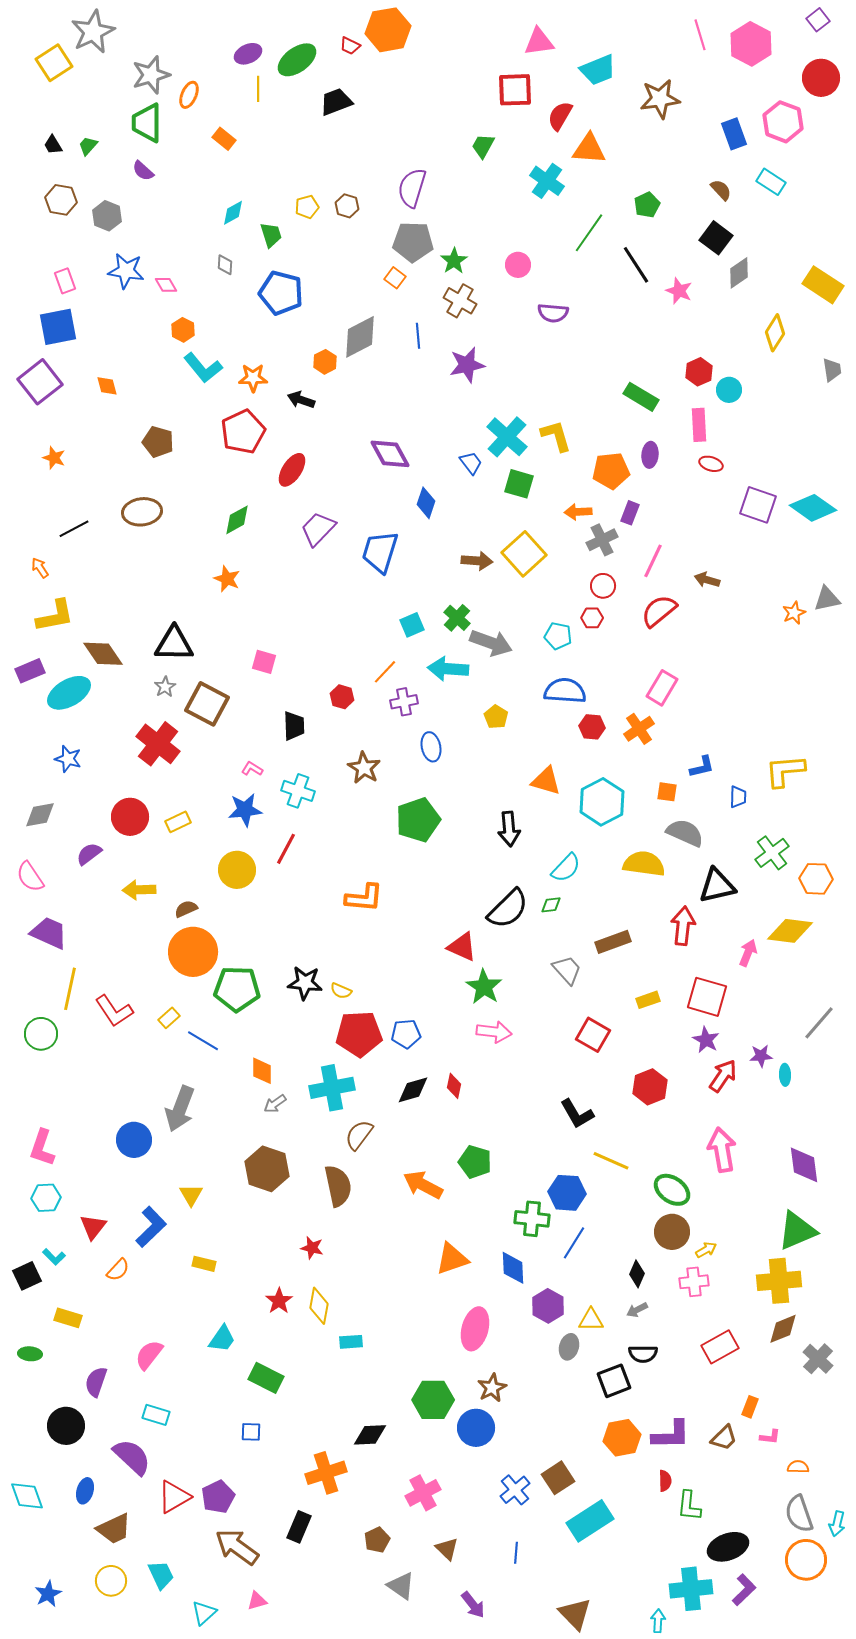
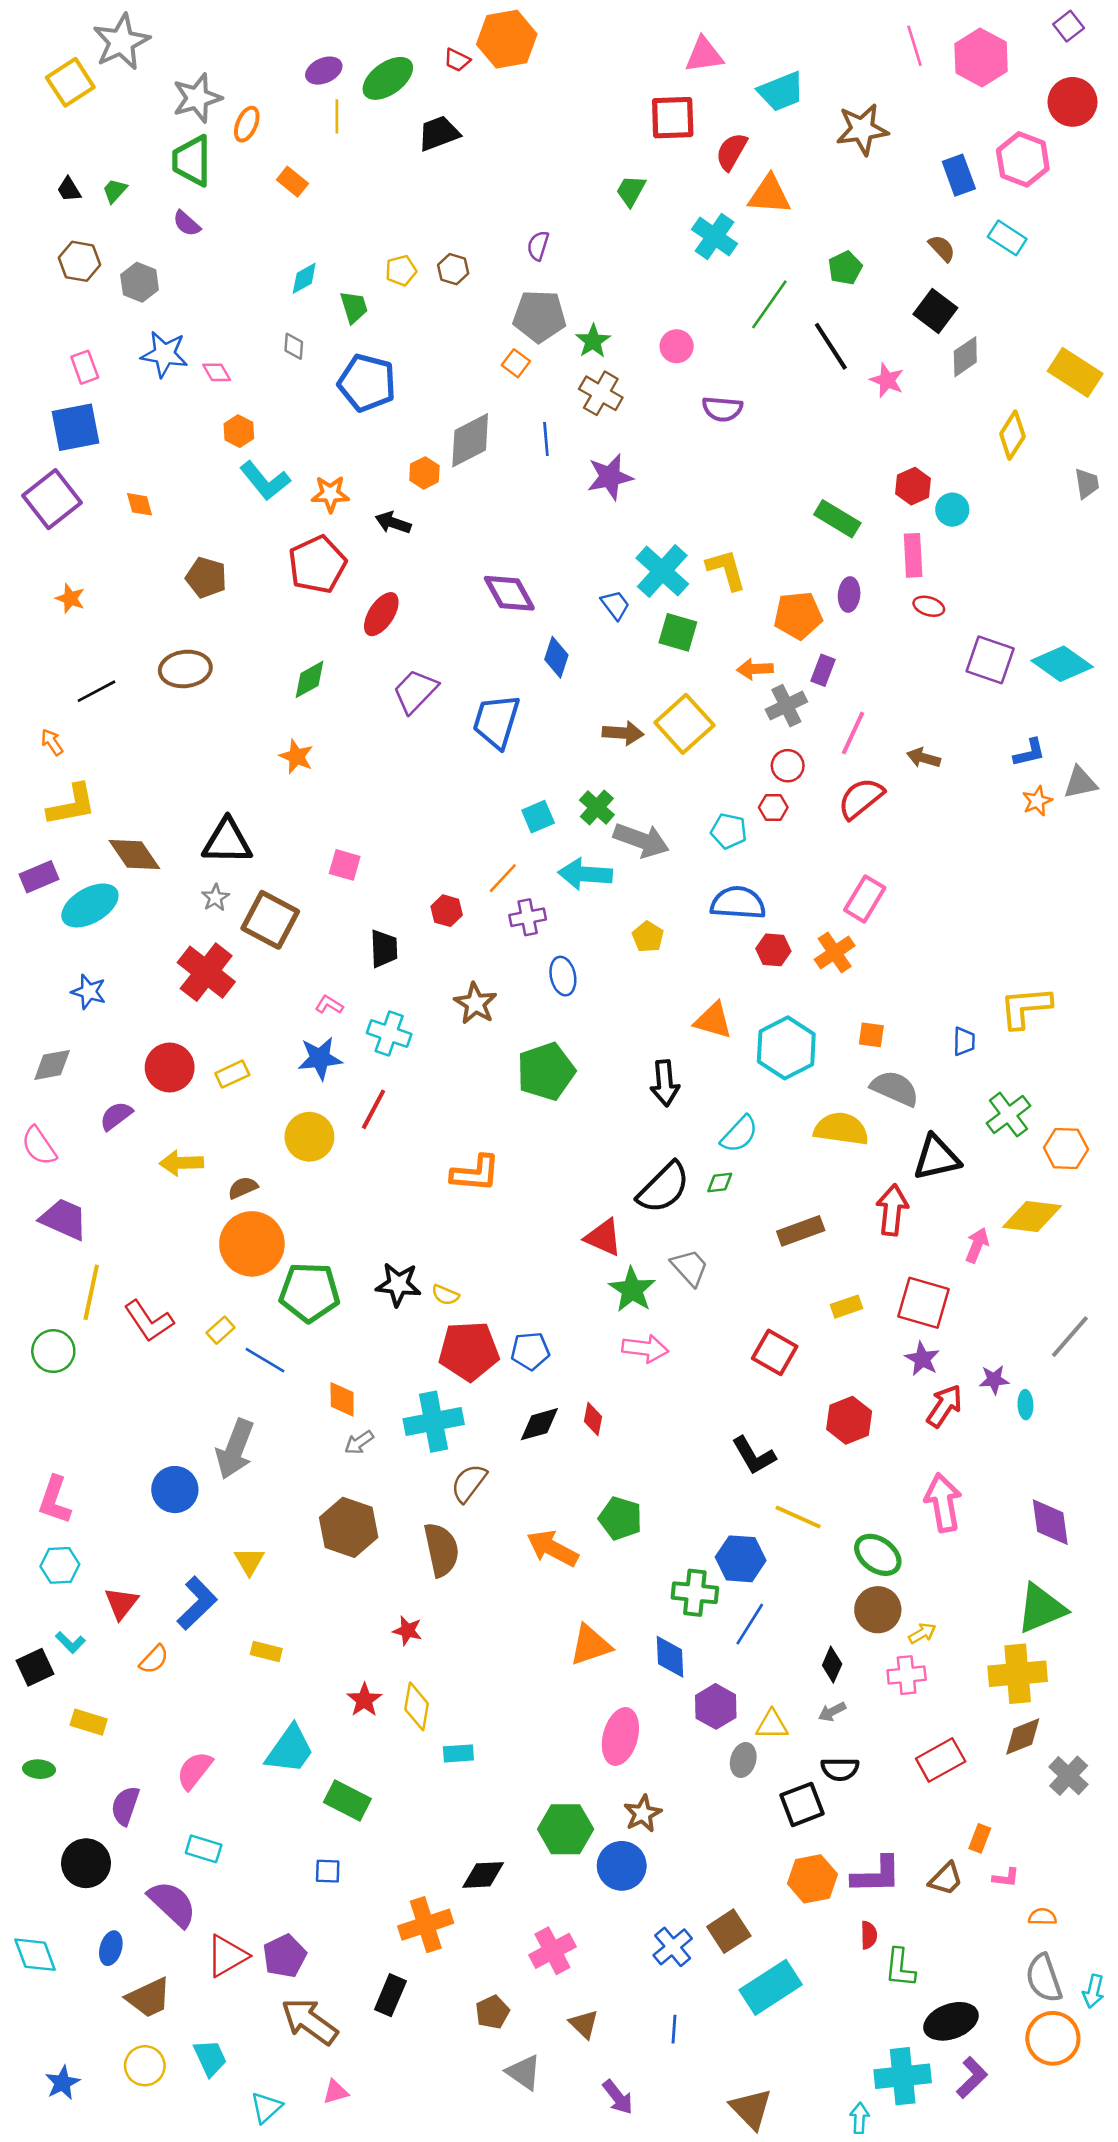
purple semicircle: (412, 188) -> (538, 246), size x0.6
blue L-shape: (702, 767) -> (1029, 753), moved
gray trapezoid: (567, 970) -> (690, 1267), moved
cyan trapezoid: (222, 1339) -> (290, 1750), size x1.4

